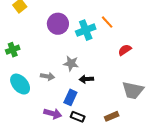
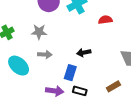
red semicircle: (125, 50) -> (105, 20), moved, turned 32
gray star: (71, 63) -> (39, 32), moved

